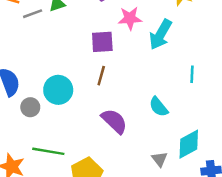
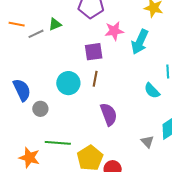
cyan circle: (58, 90) -> (68, 83), moved
cyan semicircle: (159, 107) -> (152, 91), moved
purple semicircle: (114, 121) -> (109, 114), turned 30

